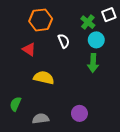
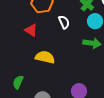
green arrow: (93, 63) -> (92, 43), turned -84

